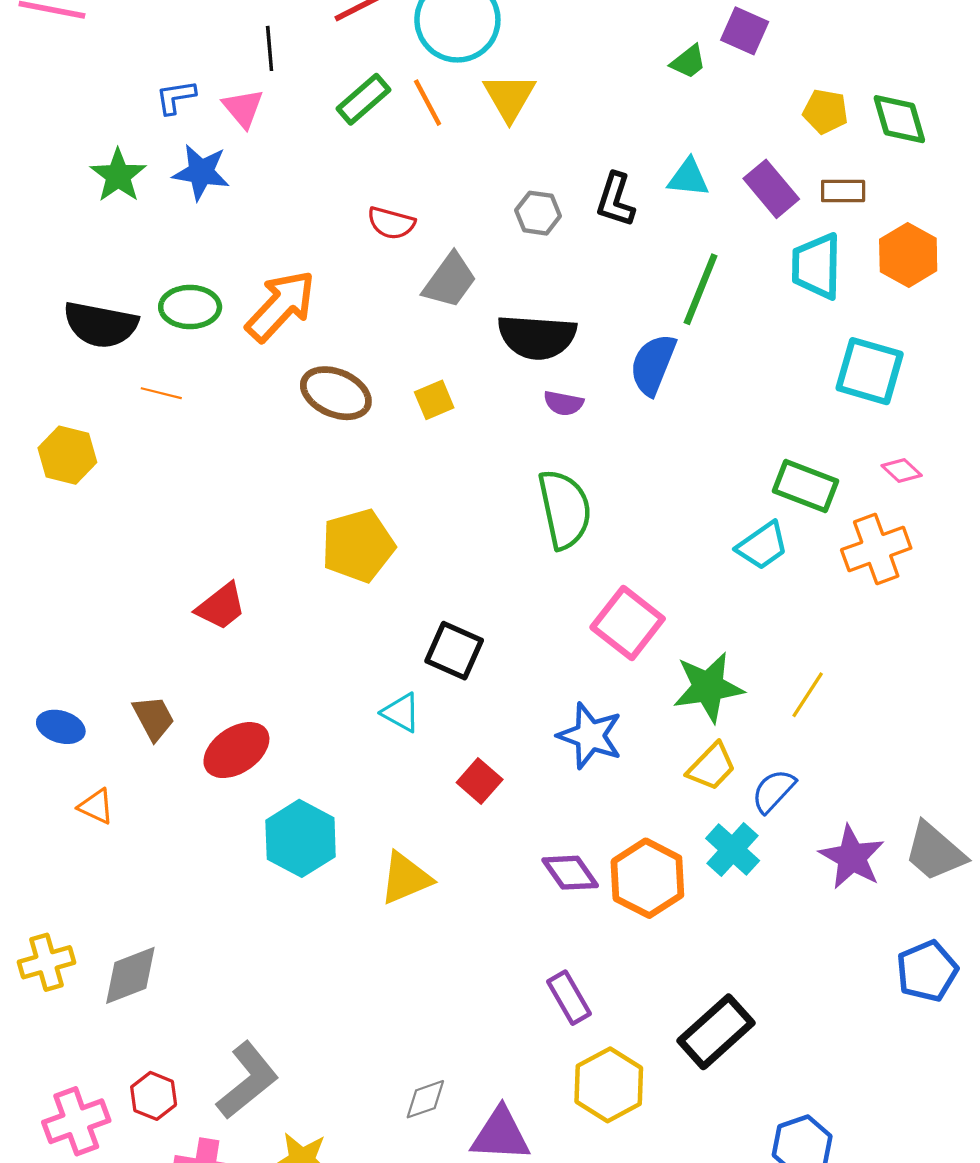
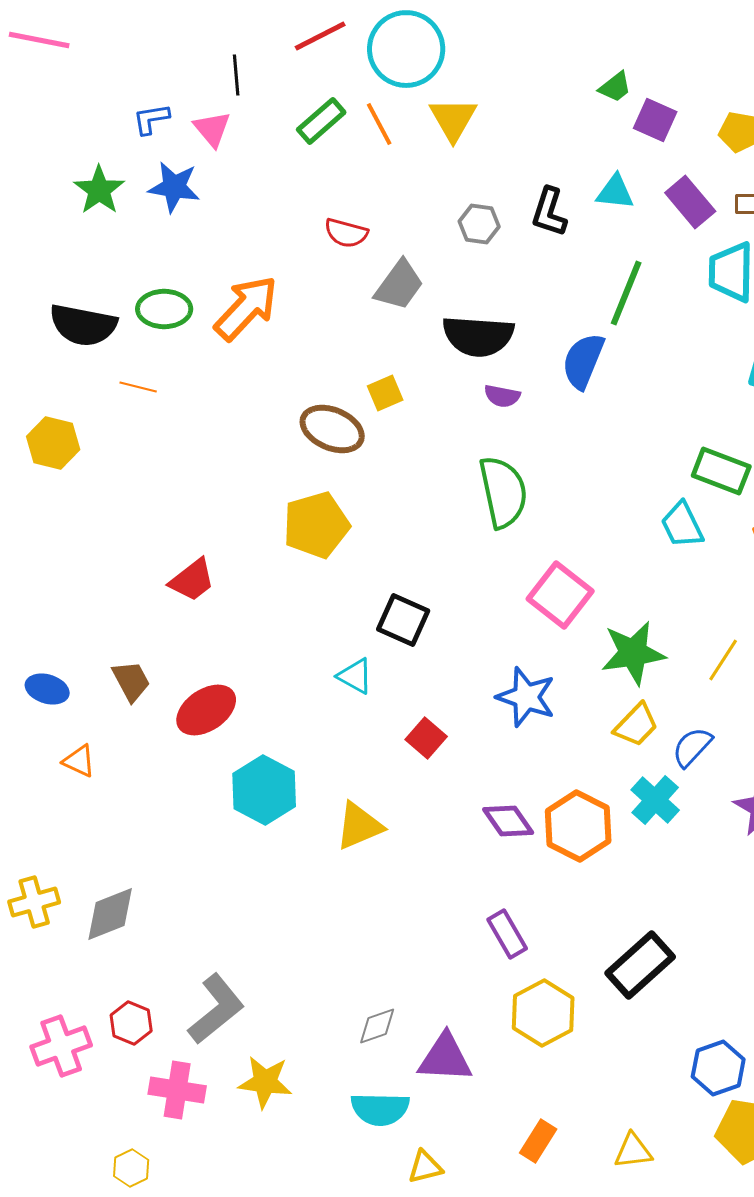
purple square: (745, 31) -> (655, 120), moved
brown ellipse: (336, 393) -> (332, 429), moved
cyan trapezoid: (762, 546) -> (682, 525), turned 99

